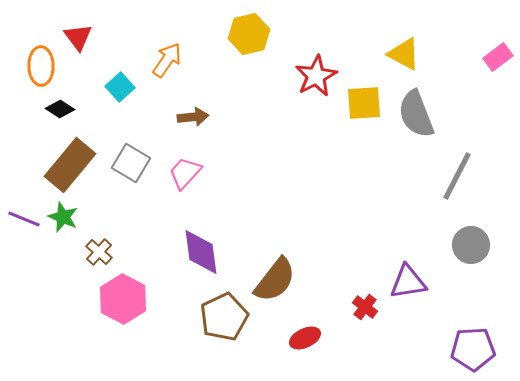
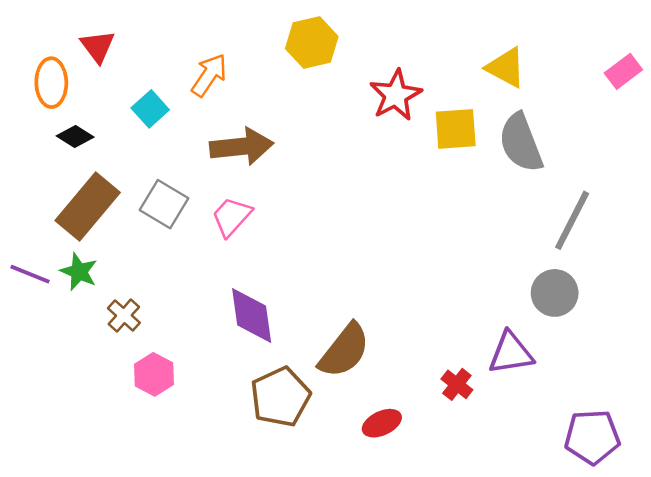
brown arrow: (193, 117) -> (242, 146), size x1.6
gray circle: (471, 245) -> (555, 293), moved
pink hexagon: (123, 299) -> (154, 374), size x0.7

